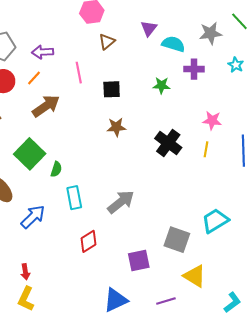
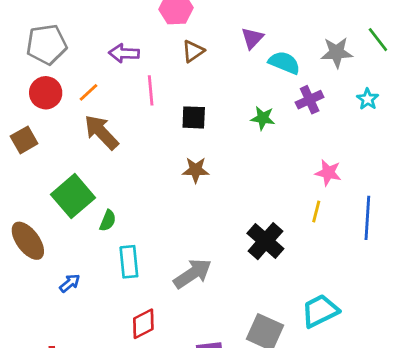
purple arrow: (43, 52) -> (124, 53), moved
purple cross: (194, 69) -> (310, 100), turned -30
brown arrow: (46, 106) -> (101, 132), turned -104
black cross: (168, 143) -> (265, 241), moved
blue arrow: (33, 217) -> (70, 283), size x0.6

